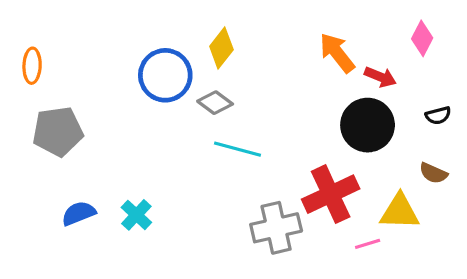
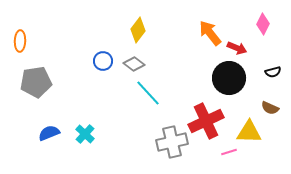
blue circle: (165, 75) -> (103, 61), moved, size x0.6
cyan line: (238, 149) -> (148, 93), turned 32

